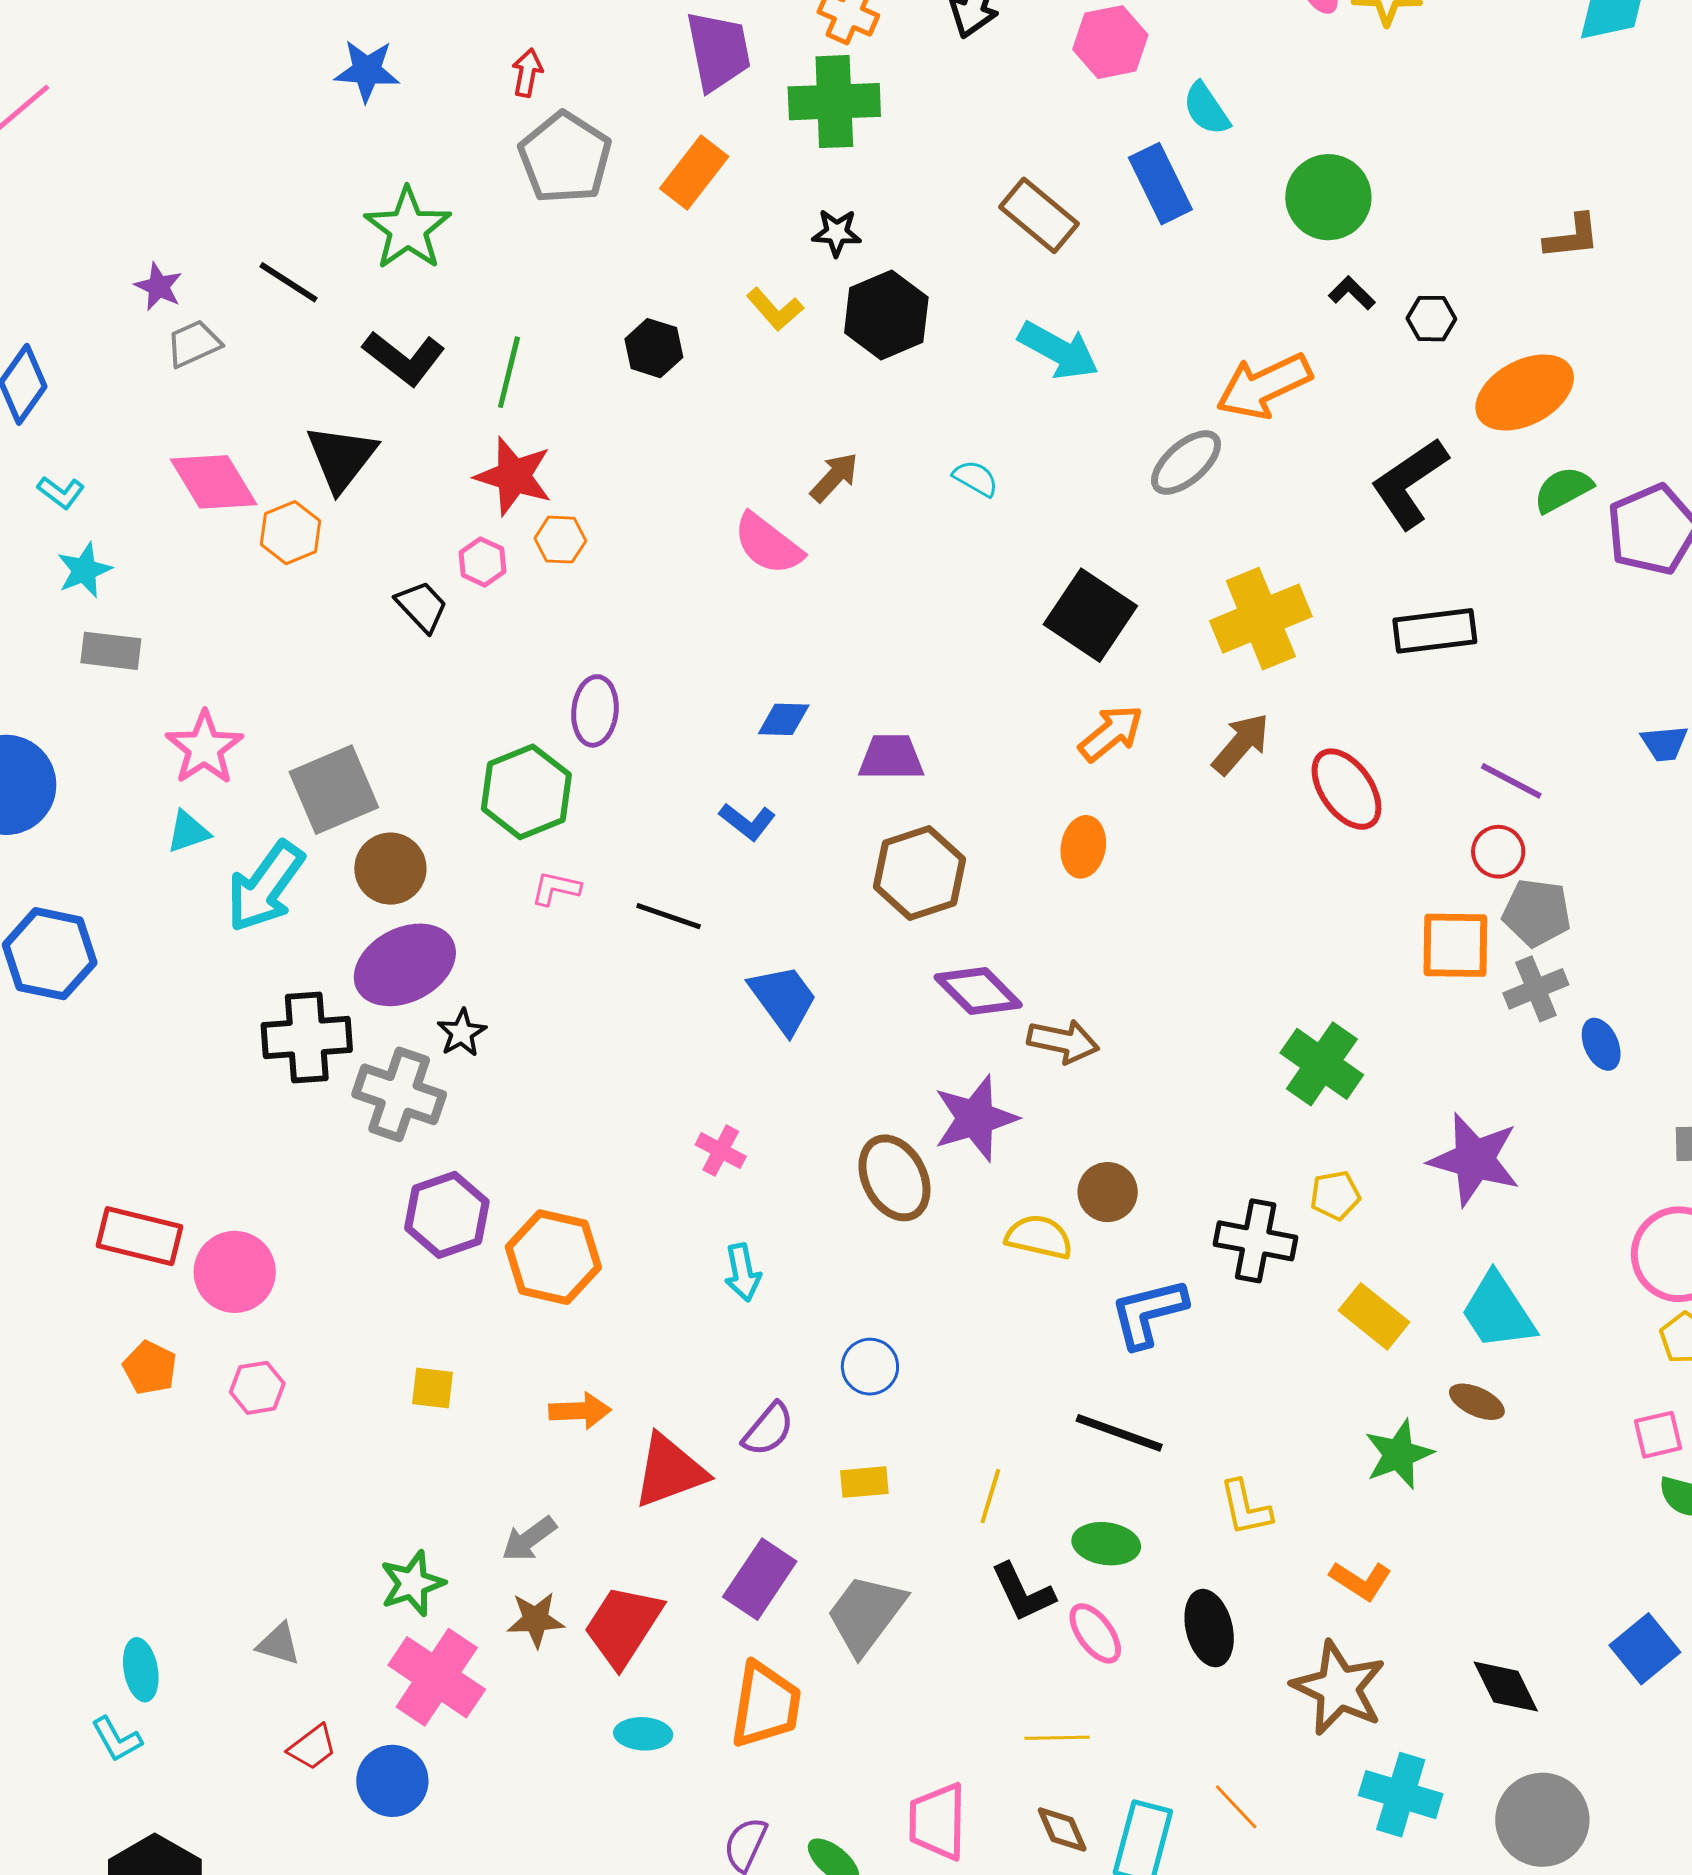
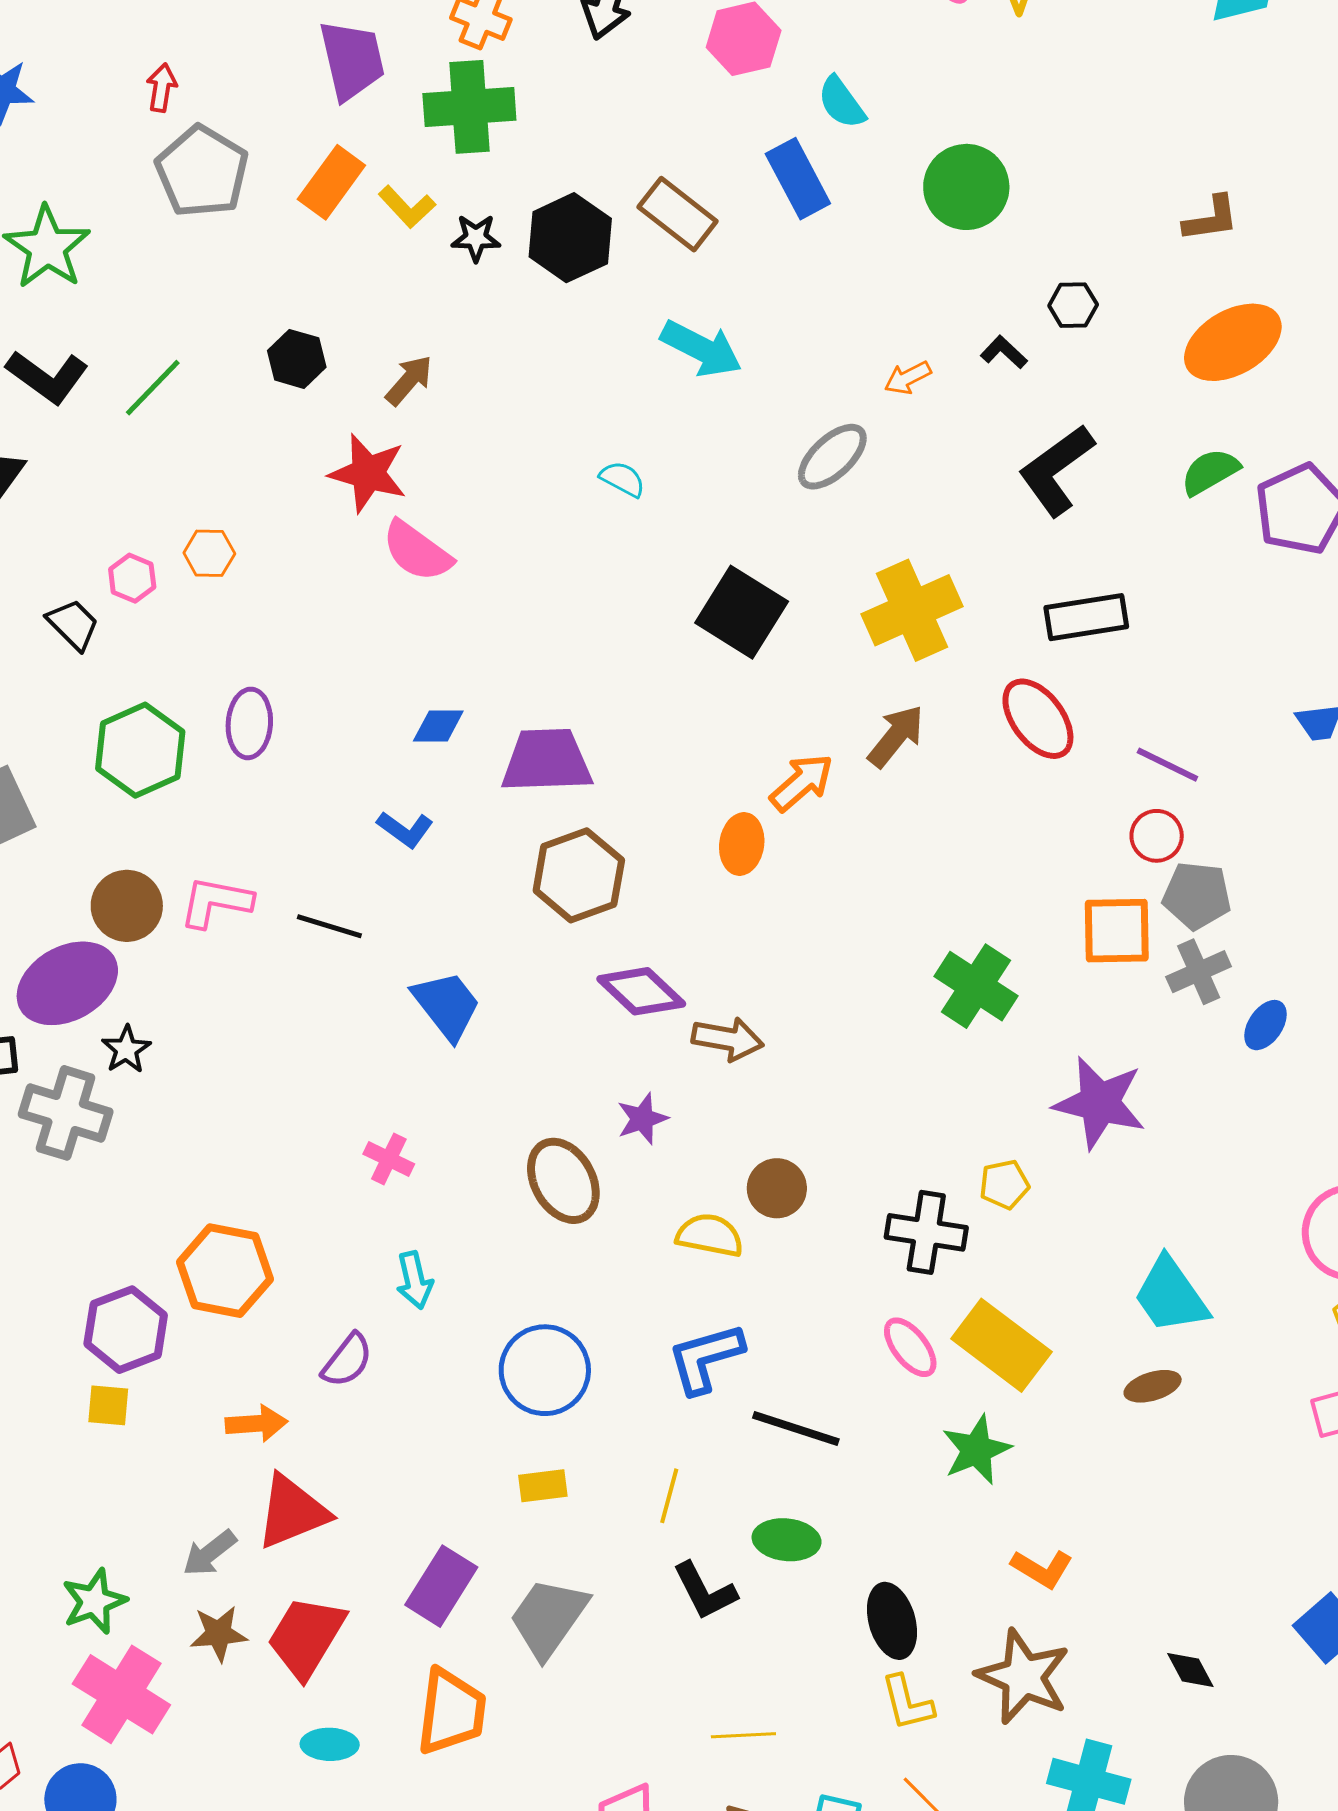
black L-shape: (1352, 293) -> (1004, 352), moved
yellow L-shape: (775, 309) -> (407, 207), moved
black hexagon: (886, 315) -> (570, 238), moved
green line: (509, 372) -> (153, 388), turned 32
orange arrow: (1264, 386) -> (908, 378), size x0.5
orange ellipse: (1525, 393) -> (1233, 342), moved
red star: (514, 476) -> (368, 473), moved
brown arrow: (834, 477) -> (409, 380), moved
orange arrow: (1111, 733) -> (802, 783), moved
purple trapezoid: (891, 757) -> (547, 761), size x1.4
red ellipse: (1346, 789) -> (1038, 719), moved
green hexagon: (526, 792) -> (140, 750), moved
brown circle: (390, 869) -> (127, 906), moved
pink L-shape: (556, 888) -> (216, 902), size x1.5
blue ellipse: (1601, 1044) -> (1265, 1025), turned 60
green cross: (1322, 1064) -> (976, 986), moved
purple star: (975, 1118) -> (642, 1119), size x0.6
purple star: (1474, 1160) -> (1100, 1103), moved
purple hexagon: (447, 1215) -> (126, 1330), moved
blue L-shape: (1148, 1313) -> (705, 1358), moved
yellow rectangle: (1374, 1316) -> (1001, 1345), moved, size x1.4
blue circle: (870, 1367) -> (545, 1370), size x1.6
brown ellipse: (1477, 1402) -> (1153, 1386), turned -40
purple semicircle: (768, 1429) -> (347, 1360), moved
green star: (1399, 1454) -> (976, 1450), moved
red triangle: (669, 1471) -> (292, 1512), moved
yellow L-shape: (1245, 1508) -> (907, 1703), moved
pink ellipse: (1095, 1633) -> (910, 1347), moved
black diamond: (1506, 1687) -> (1190, 1670), size x0.7

